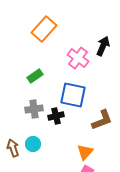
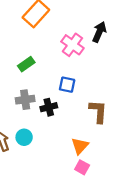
blue square: (73, 95) -> (67, 85), size x0.6
brown L-shape: (102, 120) -> (98, 111), turned -65

